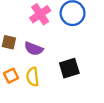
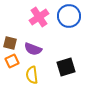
orange square: (11, 76) -> (12, 61), moved

